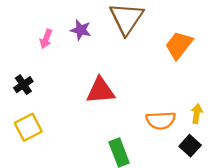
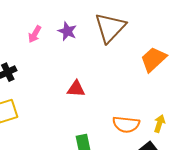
red triangle: (100, 91) -> (76, 89), size x0.7

